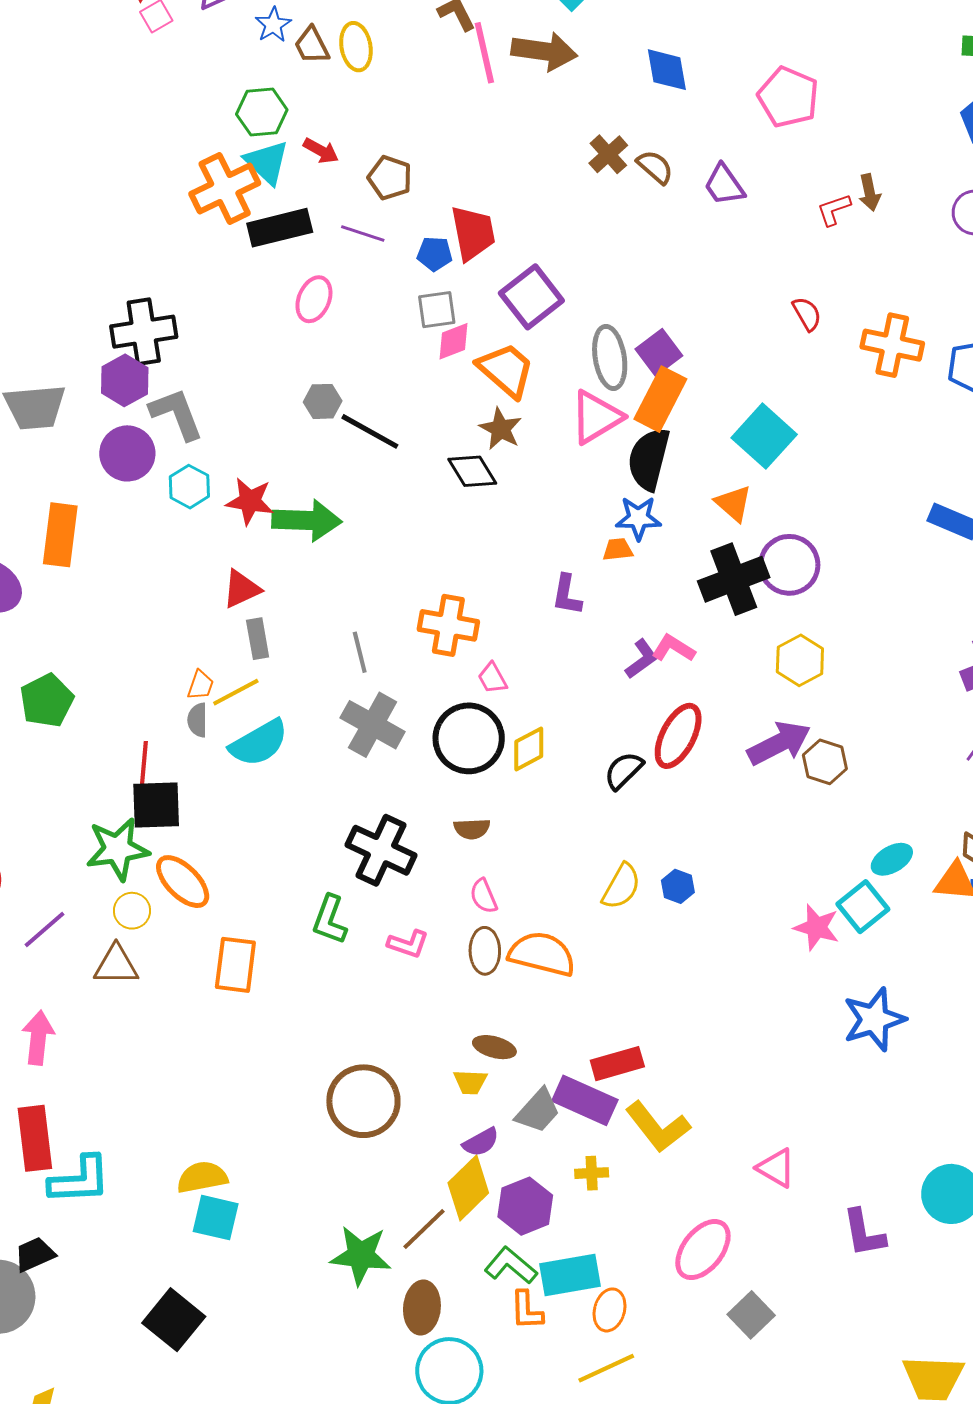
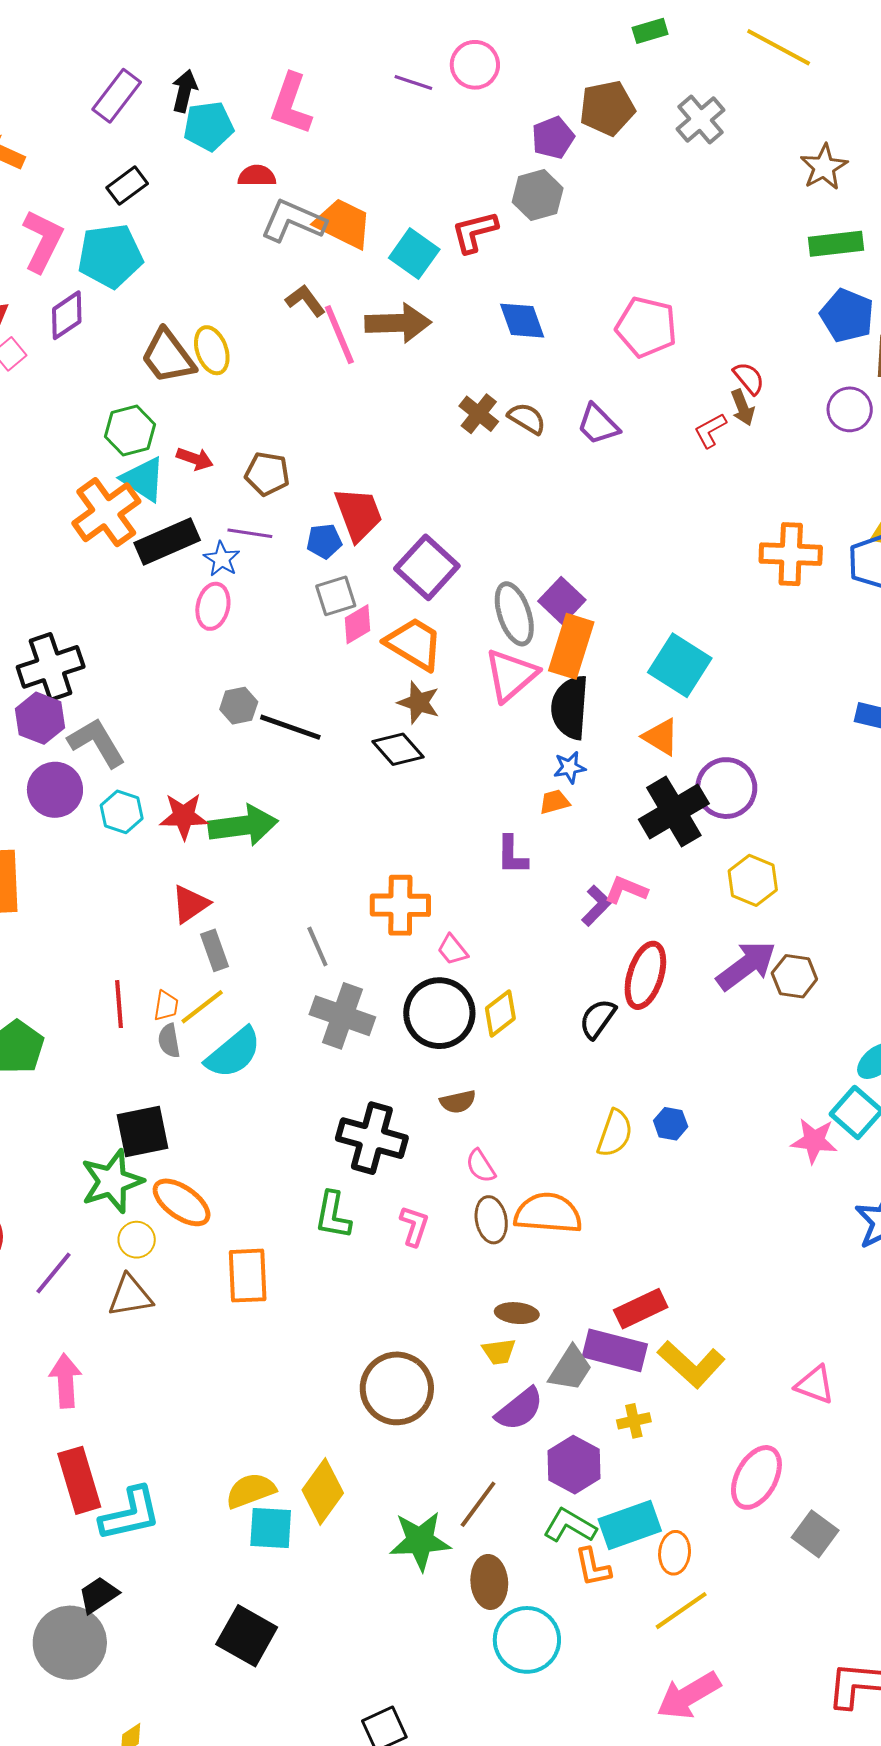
blue star: (273, 25) -> (222, 559), moved
brown trapezoid: (312, 45) -> (168, 356), size x1.5
red semicircle: (807, 314) -> (749, 378), moved
blue star: (638, 518) -> (570, 767), size x0.7
red line: (144, 765) -> (119, 1004), moved
pink L-shape: (408, 944) -> (414, 1226), turned -81
purple semicircle: (481, 1142) -> (519, 1409), size x1.4
yellow diamond: (468, 1188) -> (323, 1492), moved

